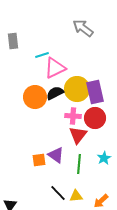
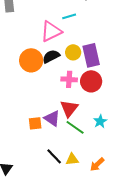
cyan line: (42, 55) -> (69, 16), moved
yellow circle: (77, 89) -> (73, 52), size x0.6
red triangle: (78, 135) -> (69, 108), moved
green line: (79, 164) -> (75, 127), turned -60

